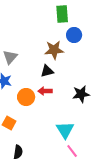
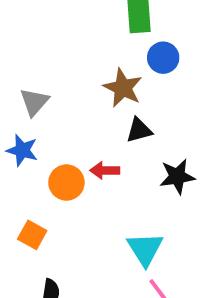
brown star: (54, 50) -> (123, 88), turned 30
black triangle: (47, 71) -> (139, 130), moved

